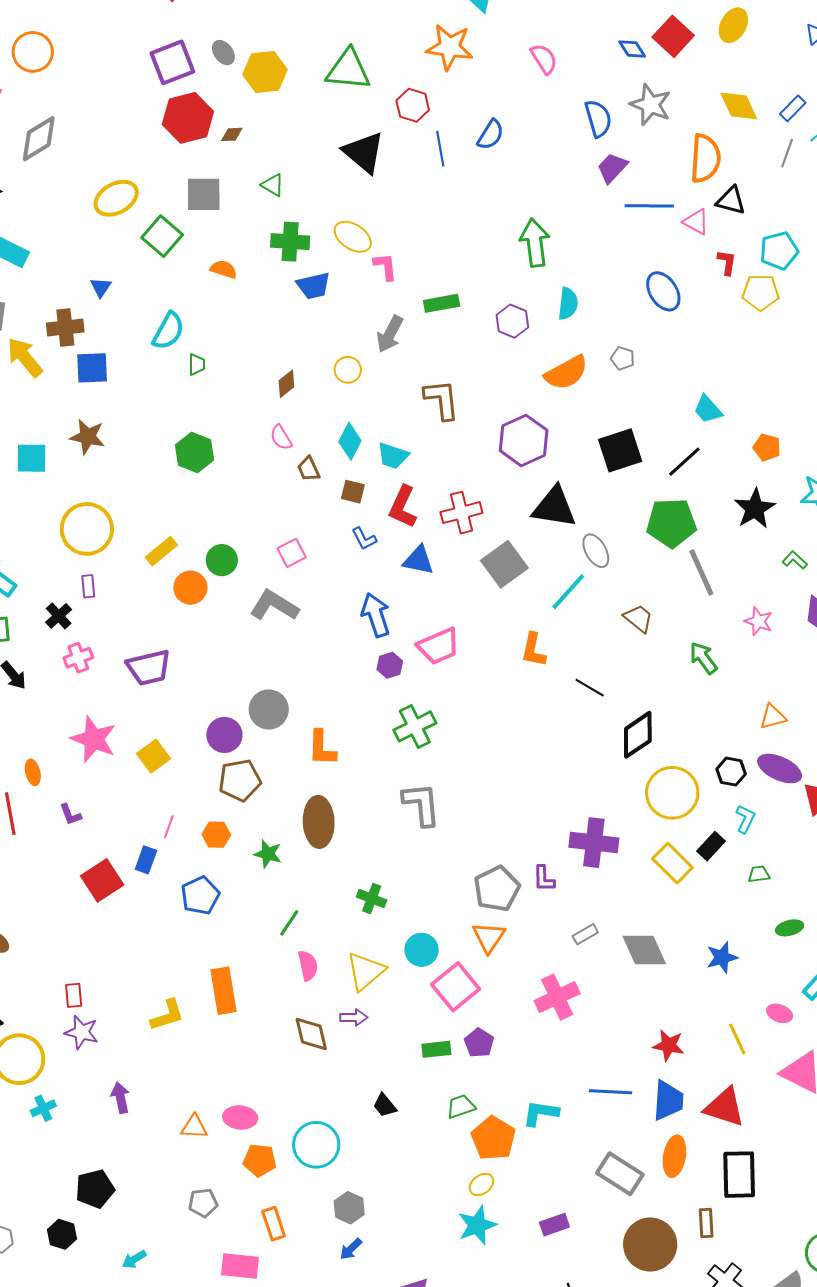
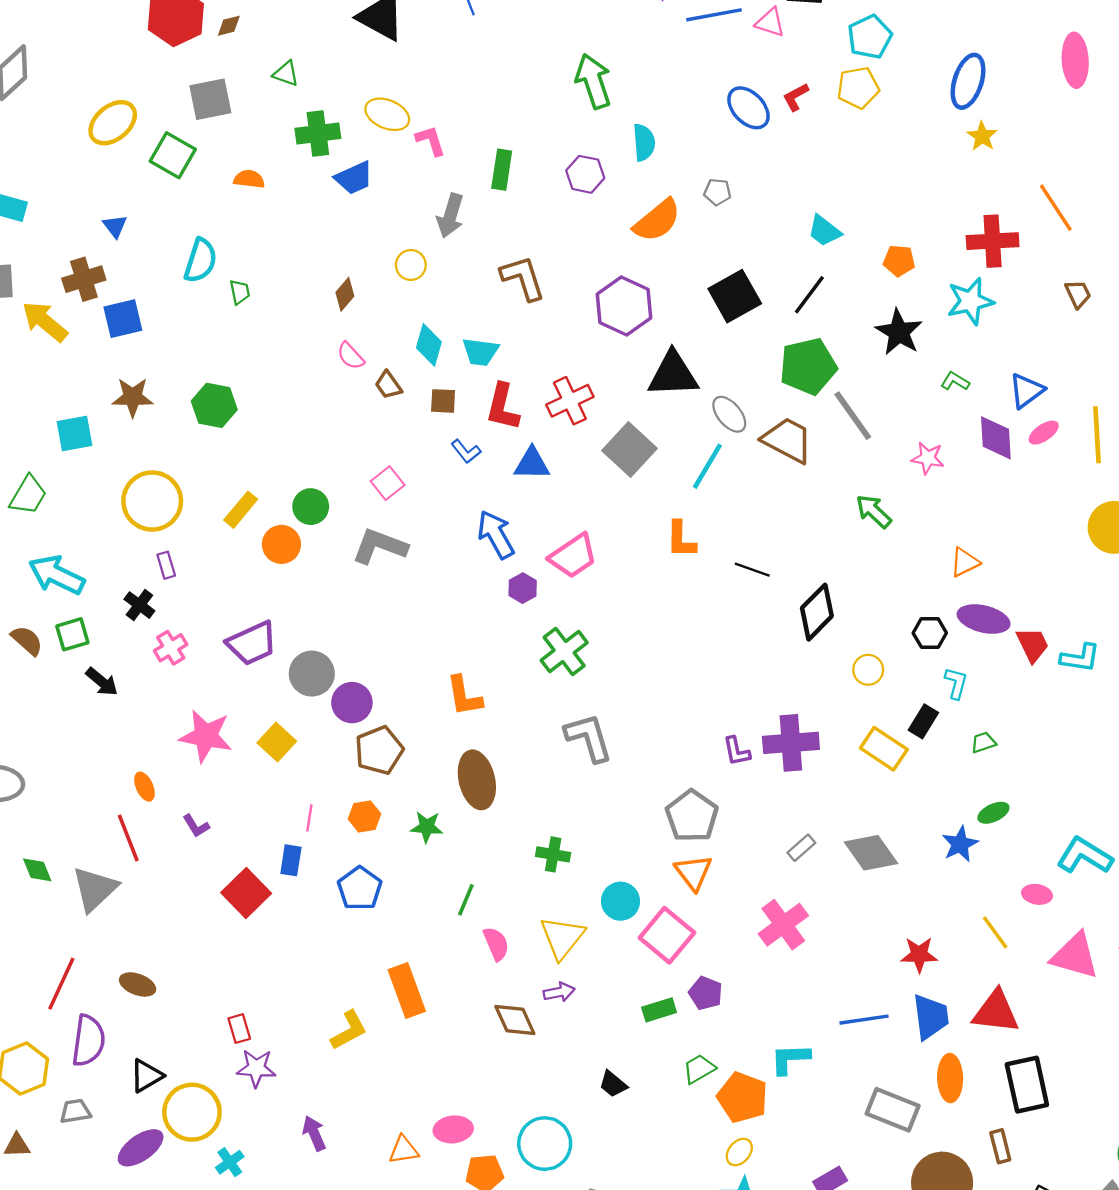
red L-shape: (727, 262) -> (796, 97), moved, turned -116
green rectangle: (442, 303) -> (502, 170), turned -60
green hexagon: (195, 453) -> (214, 405), moved
brown trapezoid: (638, 618) -> (787, 440), moved, size x1.5
gray circle: (269, 709) -> (312, 674), moved
yellow circle: (672, 793) -> (868, 670), size x0.5
purple L-shape: (544, 879) -> (737, 751), moved
green ellipse: (790, 928) -> (993, 813), moved

